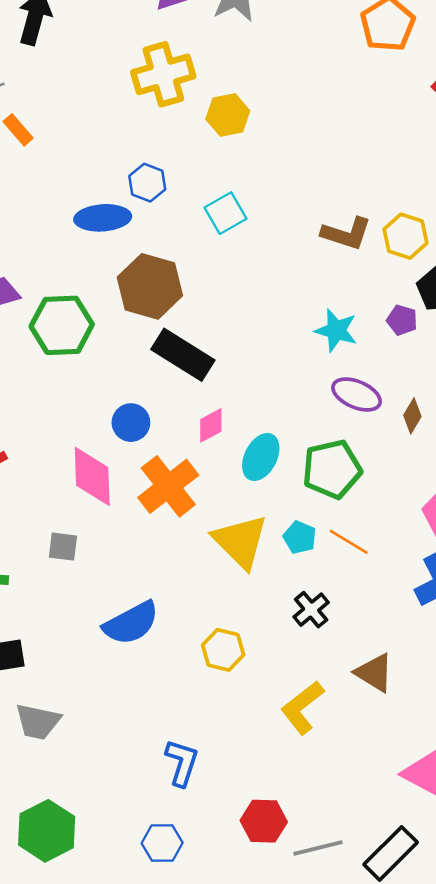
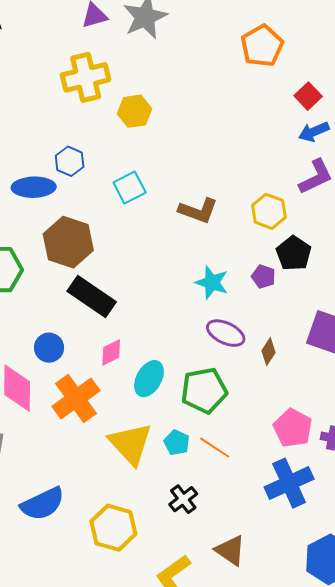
brown L-shape: (346, 233) -> (198, 211), moved
yellow hexagon: (223, 650) -> (113, 528), size x1.4

